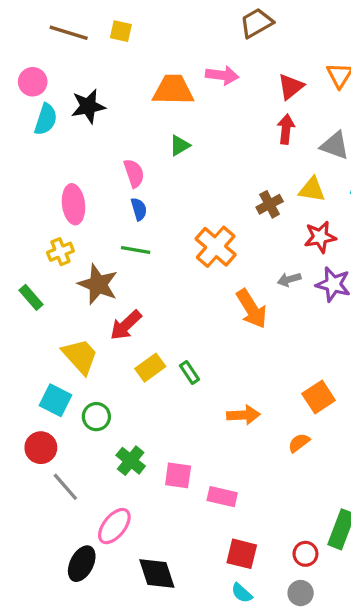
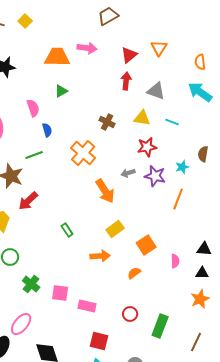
yellow square: (121, 31) -> (25, 21), turned 32
brown cross: (270, 204) -> (107, 122), moved, turned -35
blue semicircle: (139, 209) -> (47, 130), moved
green line: (136, 250) -> (34, 155), turned -30
yellow rectangle: (150, 368) -> (115, 229), moved
red circle: (305, 554) -> (130, 314), moved

